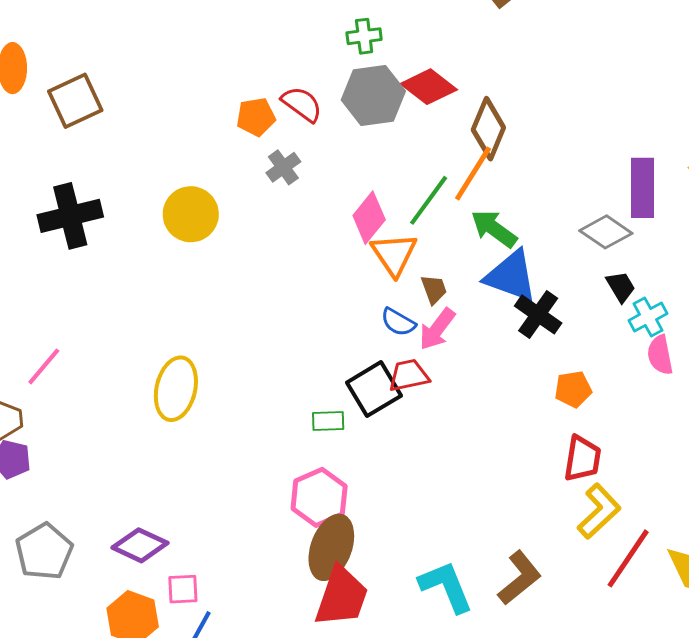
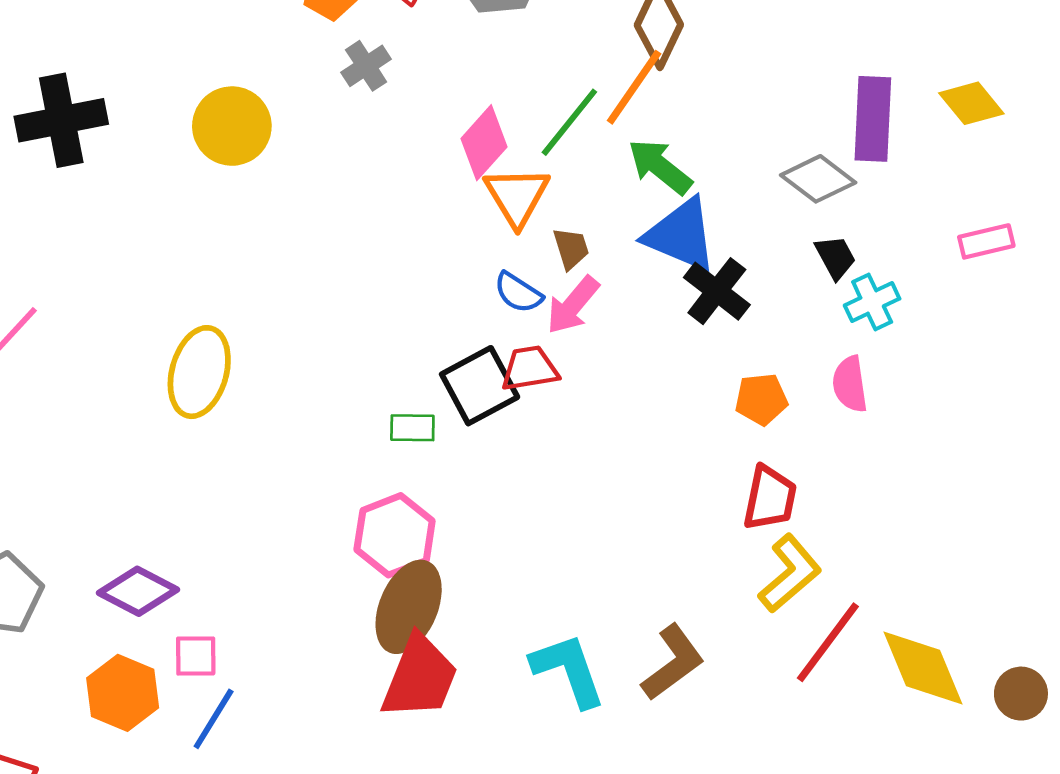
pink semicircle: (660, 355) -> (850, 384), moved

